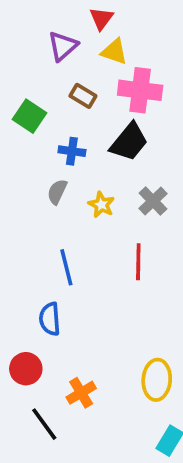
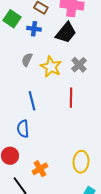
blue cross: (72, 151) -> (34, 29), moved
yellow star: (101, 205) -> (51, 67), size x1.5

